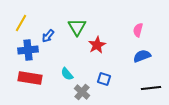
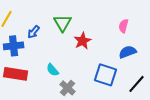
blue square: (104, 79) -> (106, 75), moved, size x1.6
black line: (151, 88) -> (137, 84), turned -42

